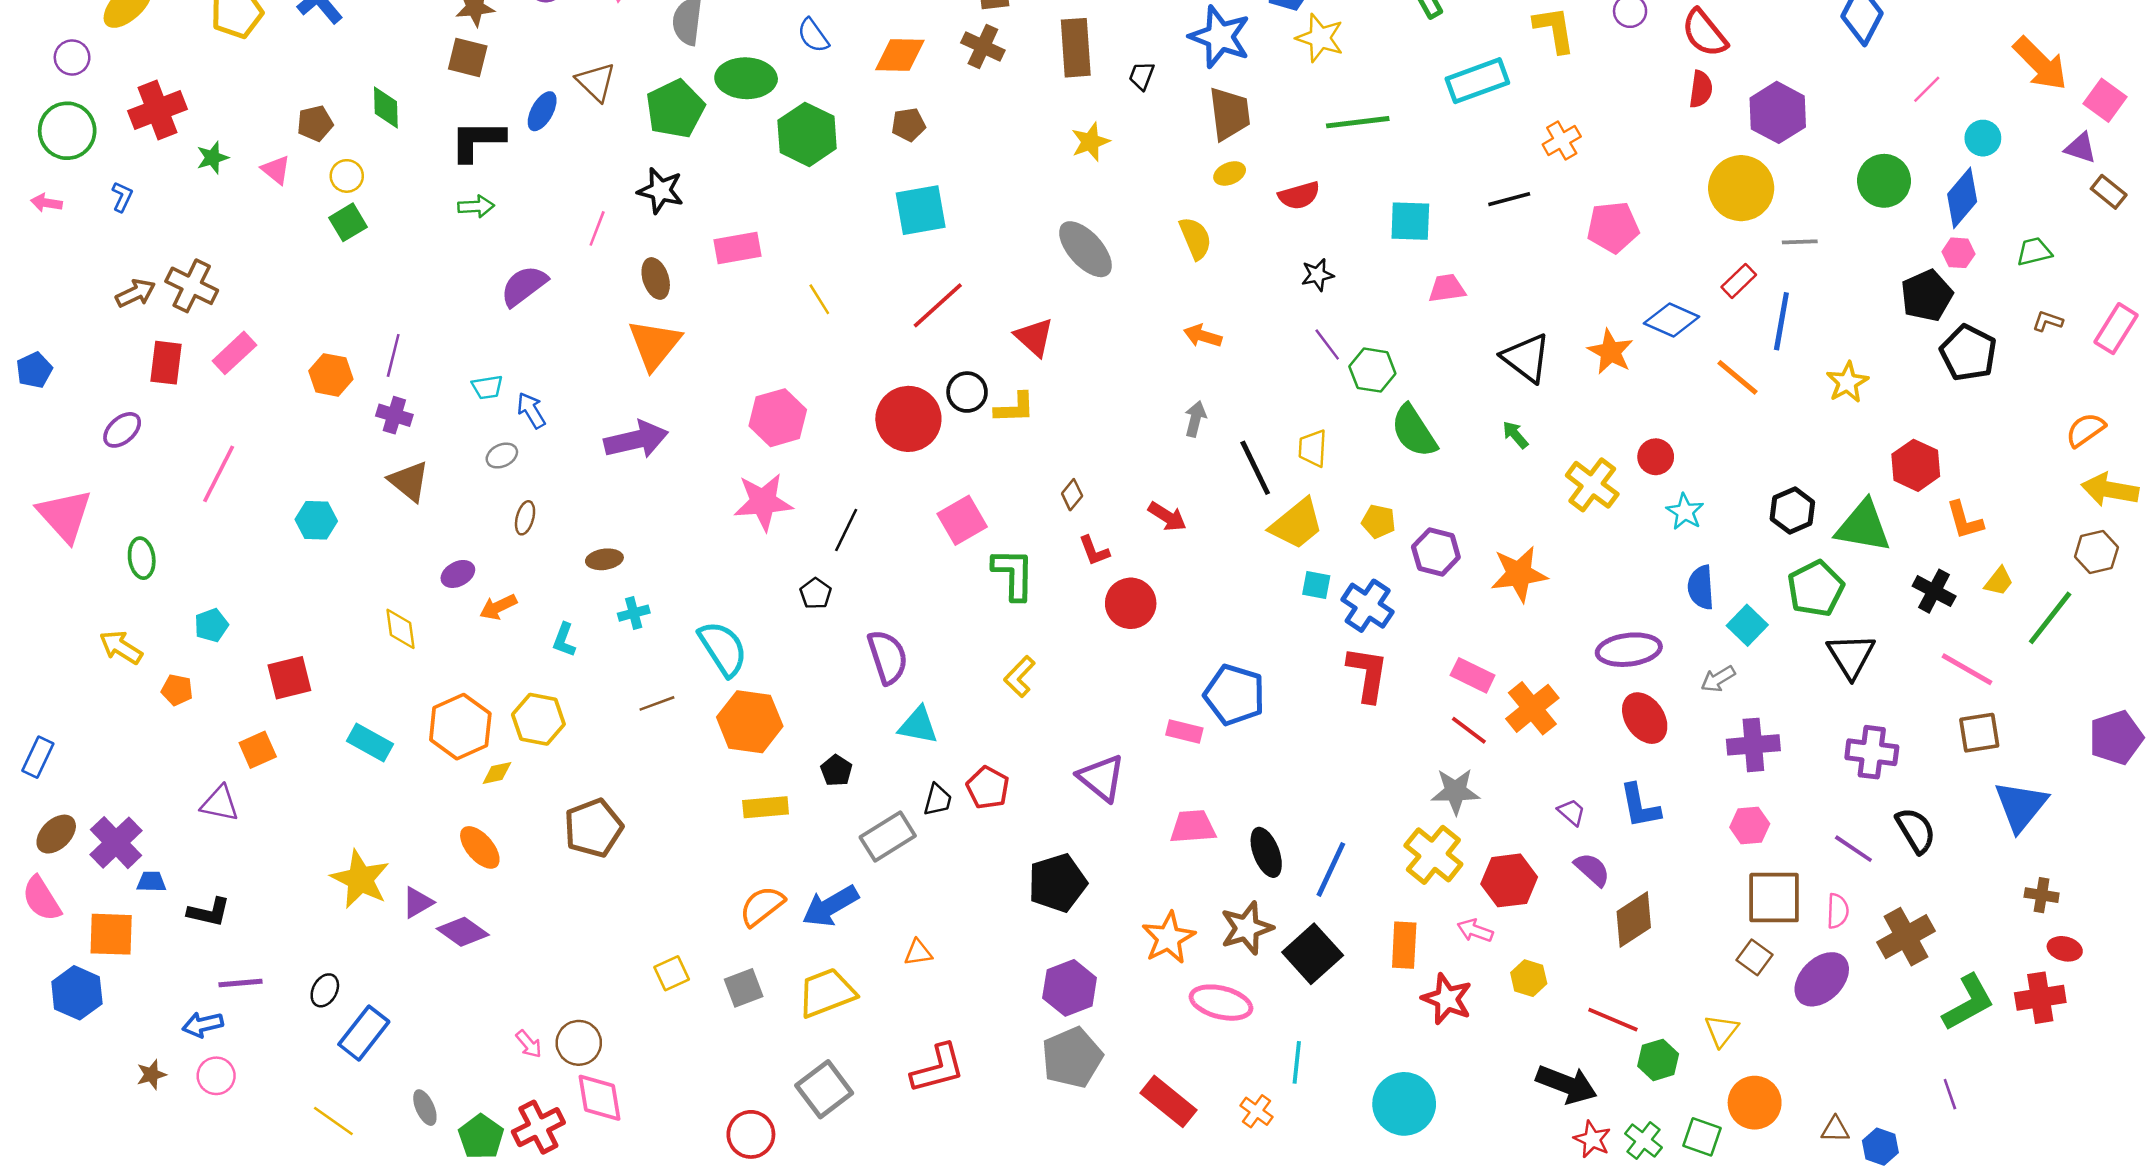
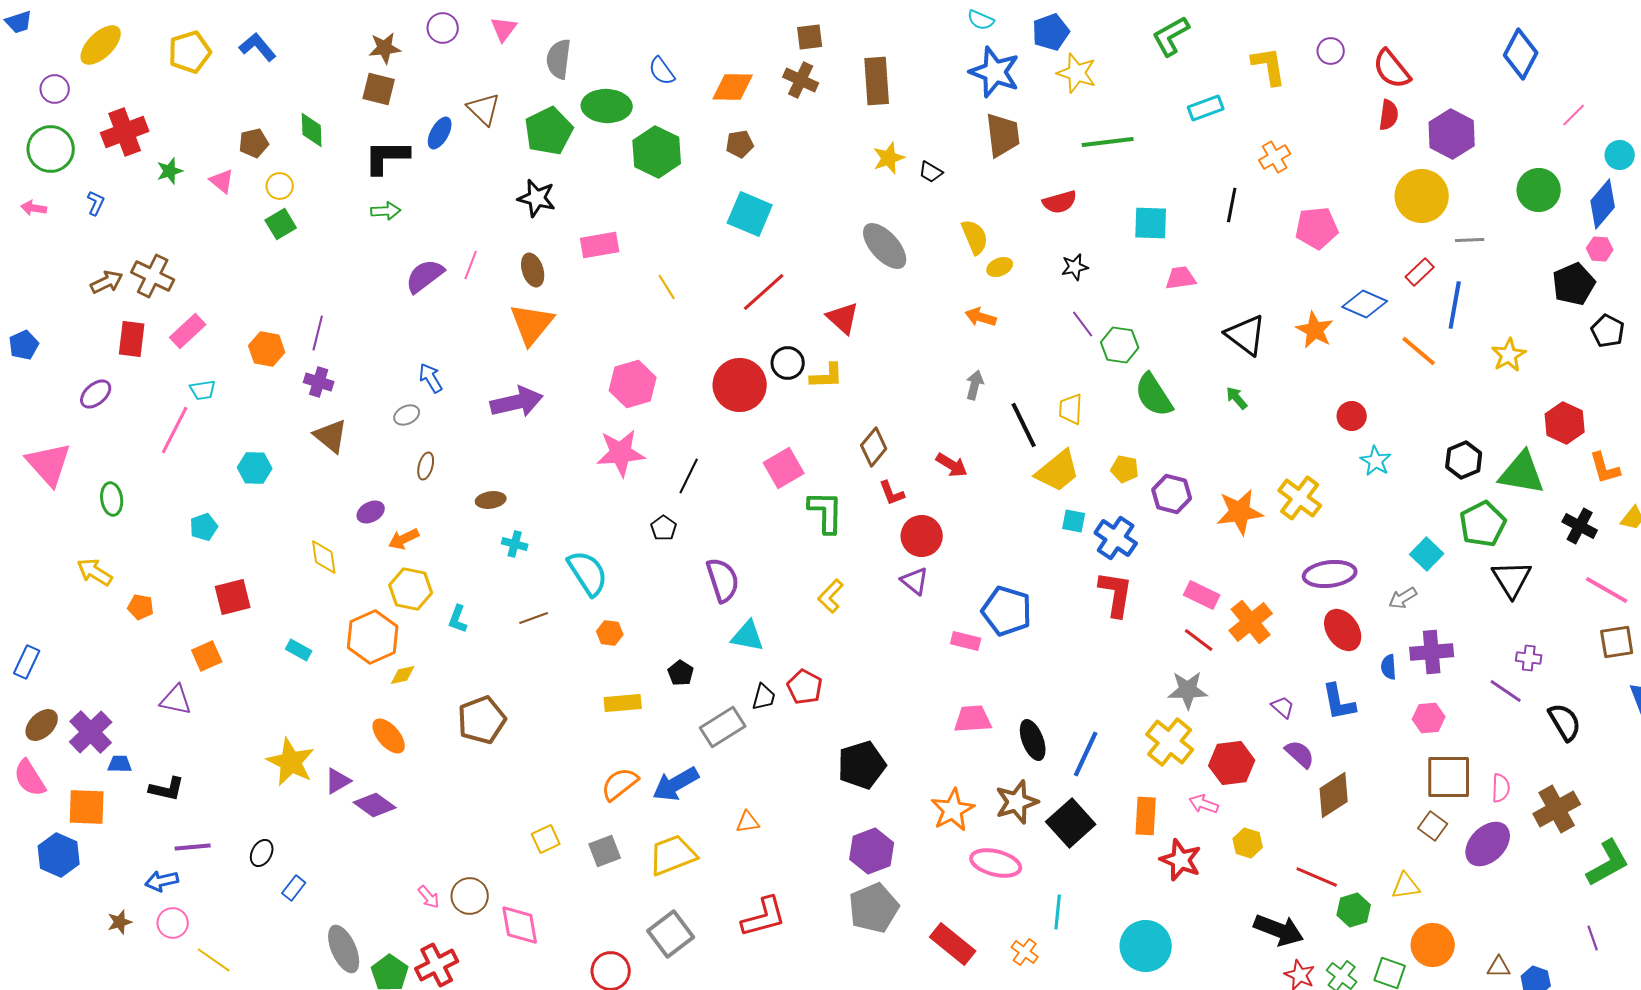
black trapezoid: (1142, 76) -> (931, 172), moved, turned -80
cyan rectangle: (1477, 81) -> (1206, 108), size x0.7
yellow ellipse: (1230, 173) -> (1000, 267), moved
black line: (1509, 199) -> (1232, 205), turned -64
cyan square: (921, 210) -> (750, 214), turned 33
pink line: (597, 228) -> (471, 265), moved
black pentagon: (1968, 353) -> (1608, 331), size x0.7
cyan trapezoid: (487, 387) -> (203, 390), moved
yellow cross: (1592, 485) -> (1300, 498), moved
brown diamond: (1072, 495) -> (874, 447), size x1.5
blue semicircle: (1701, 587) -> (1389, 667), moved, size x0.7
cyan cross: (634, 613) -> (515, 544), turned 30
cyan pentagon: (211, 625) -> (204, 527), moved
cyan L-shape: (564, 640) -> (458, 619), moved
yellow hexagon: (538, 719) -> (411, 589), moved
orange hexagon: (750, 722) -> (610, 633), size x0.5
cyan rectangle: (370, 742) -> (299, 650), size x0.7
purple cross: (1872, 752) -> (1529, 658), size x0.6
purple triangle: (1101, 778) -> (915, 581), moved, size x0.7
purple line: (1853, 849) -> (1506, 691), moved
yellow triangle: (1722, 1031) -> (1406, 886), turned 44
blue rectangle: (364, 1033) -> (294, 888), size x0.6
pink diamond: (600, 1098) -> (520, 925), moved
gray ellipse: (425, 1108) -> (344, 949), size x1.6
yellow line: (333, 1121) -> (214, 960), moved

